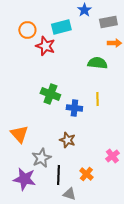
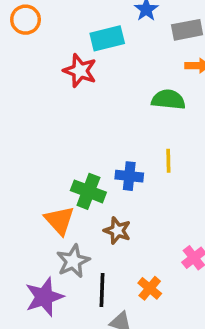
orange circle: (27, 30) -> (26, 20), moved
green cross: (50, 94) -> (88, 191), moved
orange triangle: (19, 134) -> (60, 220), moved
purple star: (24, 179) -> (44, 297), turned -30

